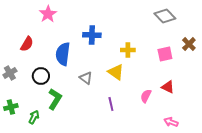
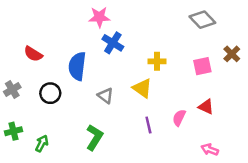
pink star: (48, 14) -> (99, 17), moved, turned 30
blue cross: (92, 35) -> (113, 43), turned 30
red semicircle: (27, 44) -> (33, 54), turned 91
green L-shape: (55, 99) -> (94, 137), moved
purple line: (111, 104) -> (148, 125), moved

